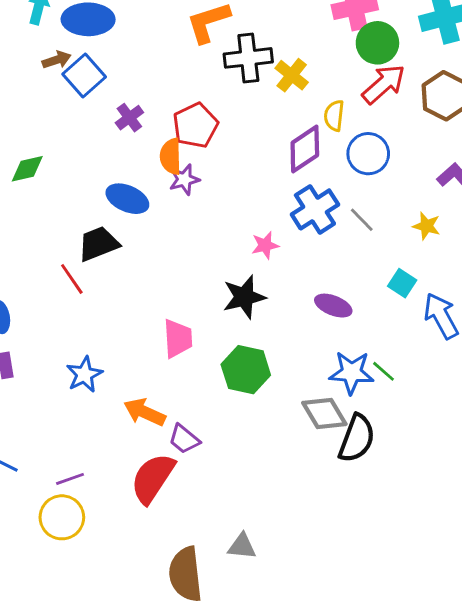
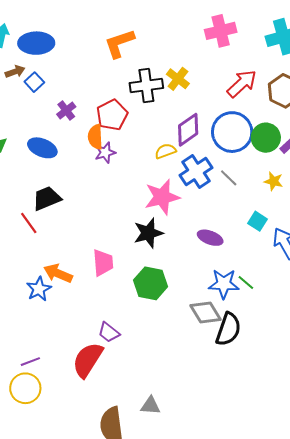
green circle: (377, 43) -> (266, 138), moved
black cross: (248, 58) -> (146, 85), moved
blue square: (84, 76) -> (34, 82), size x0.7
yellow semicircle: (334, 116) -> (165, 151), moved, turned 65
blue circle: (368, 154) -> (232, 132), size x1.4
blue ellipse: (127, 199) -> (42, 148), moved
pink star: (265, 245) -> (162, 197), size x1.8
orange arrow: (145, 412) -> (58, 273), moved

